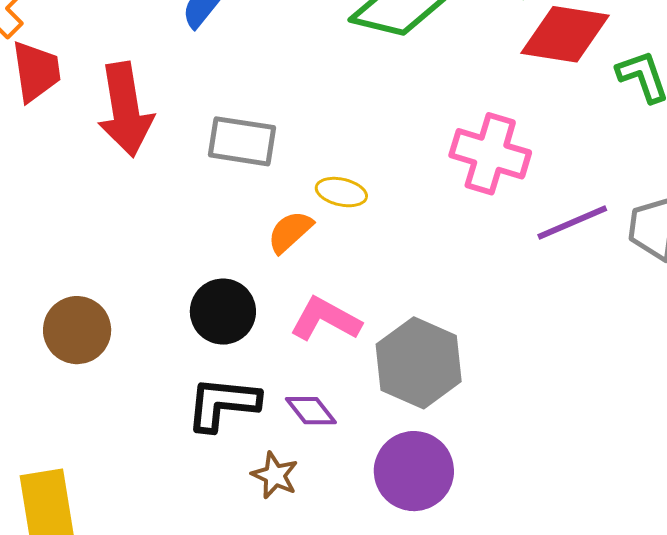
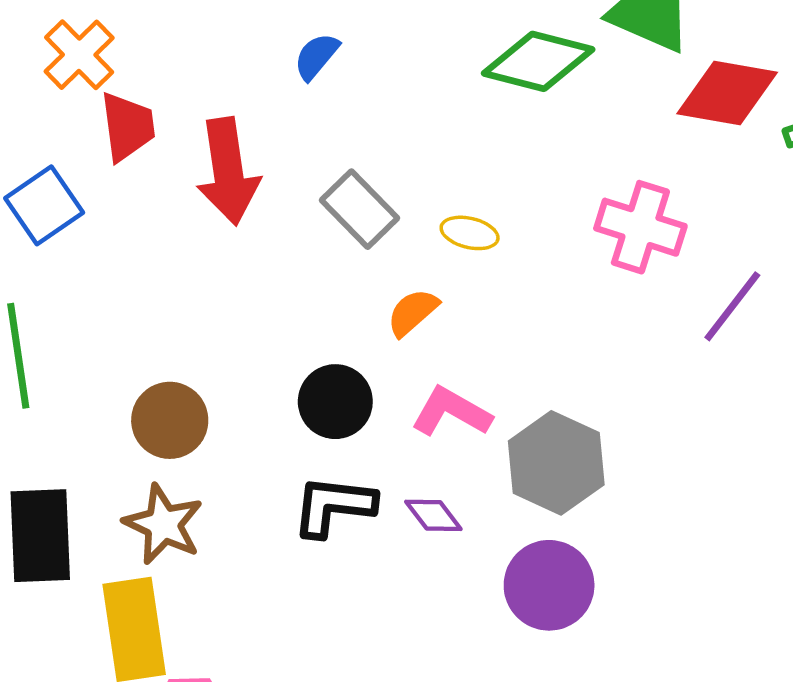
gray rectangle: (242, 141) -> (360, 209), turned 36
yellow ellipse: (341, 192) -> (470, 233), moved
purple line: (572, 223) -> (732, 306), turned -30
brown star: (275, 475) -> (163, 524), moved, size x1.5

